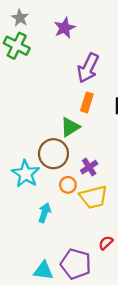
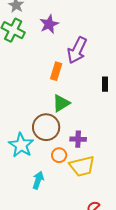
purple star: (65, 28) -> (49, 24), moved
orange rectangle: (87, 102) -> (56, 71), moved
purple cross: (89, 167) -> (78, 139), turned 35

